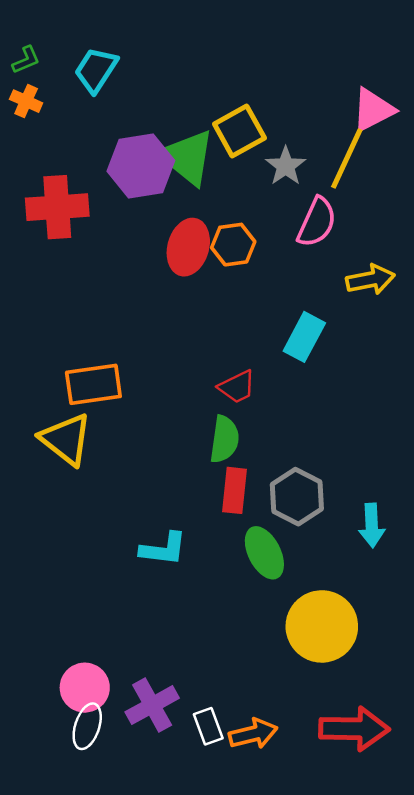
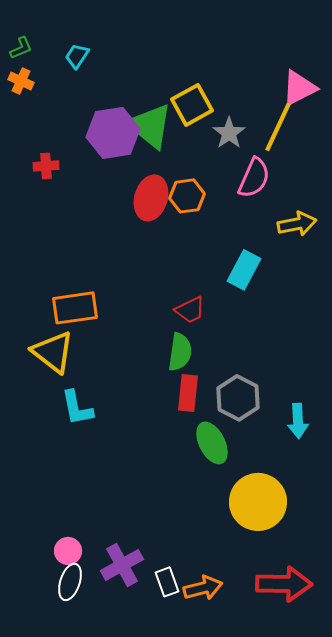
cyan trapezoid: (96, 70) -> (77, 56), size x0.7
red cross: (57, 207) -> (46, 166), size x0.5
cyan L-shape: (163, 549) -> (77, 408), moved, turned 72
pink circle: (85, 688) -> (68, 551), size x0.7

